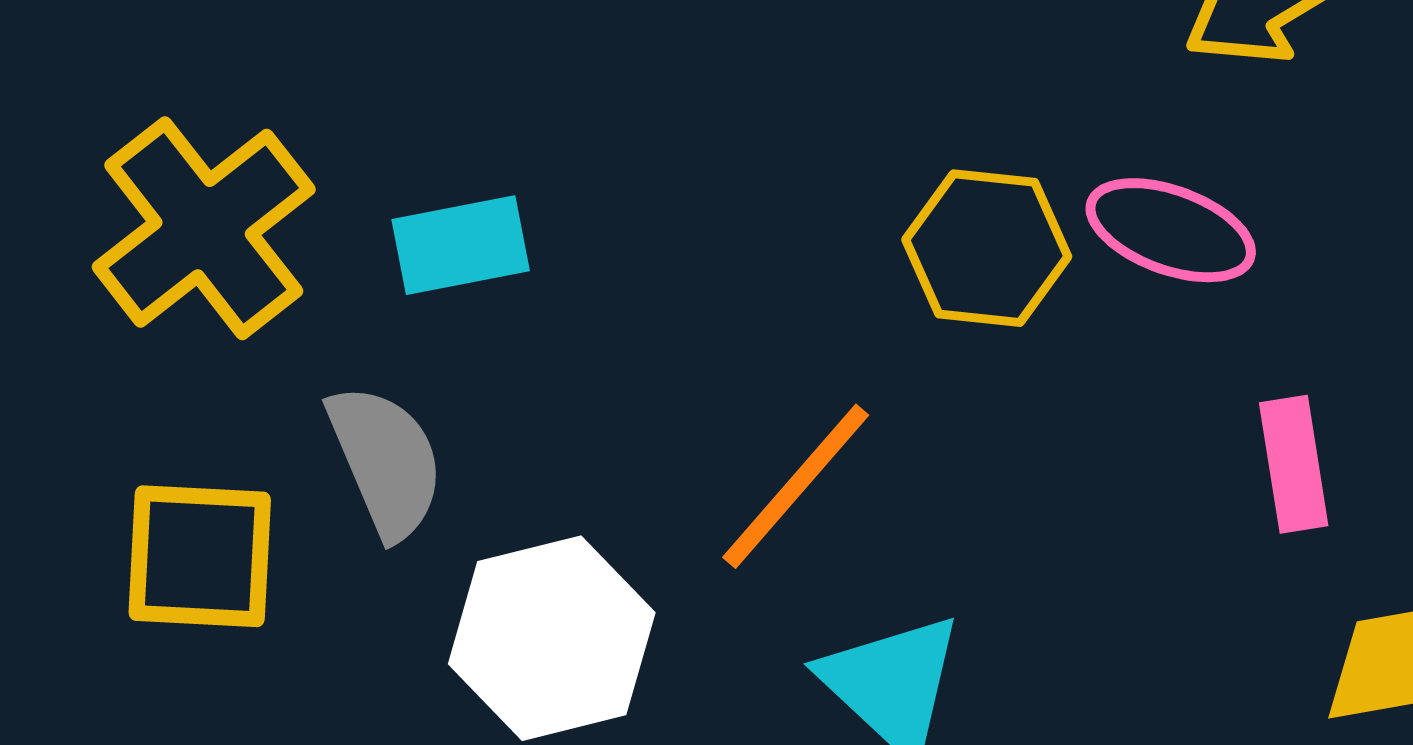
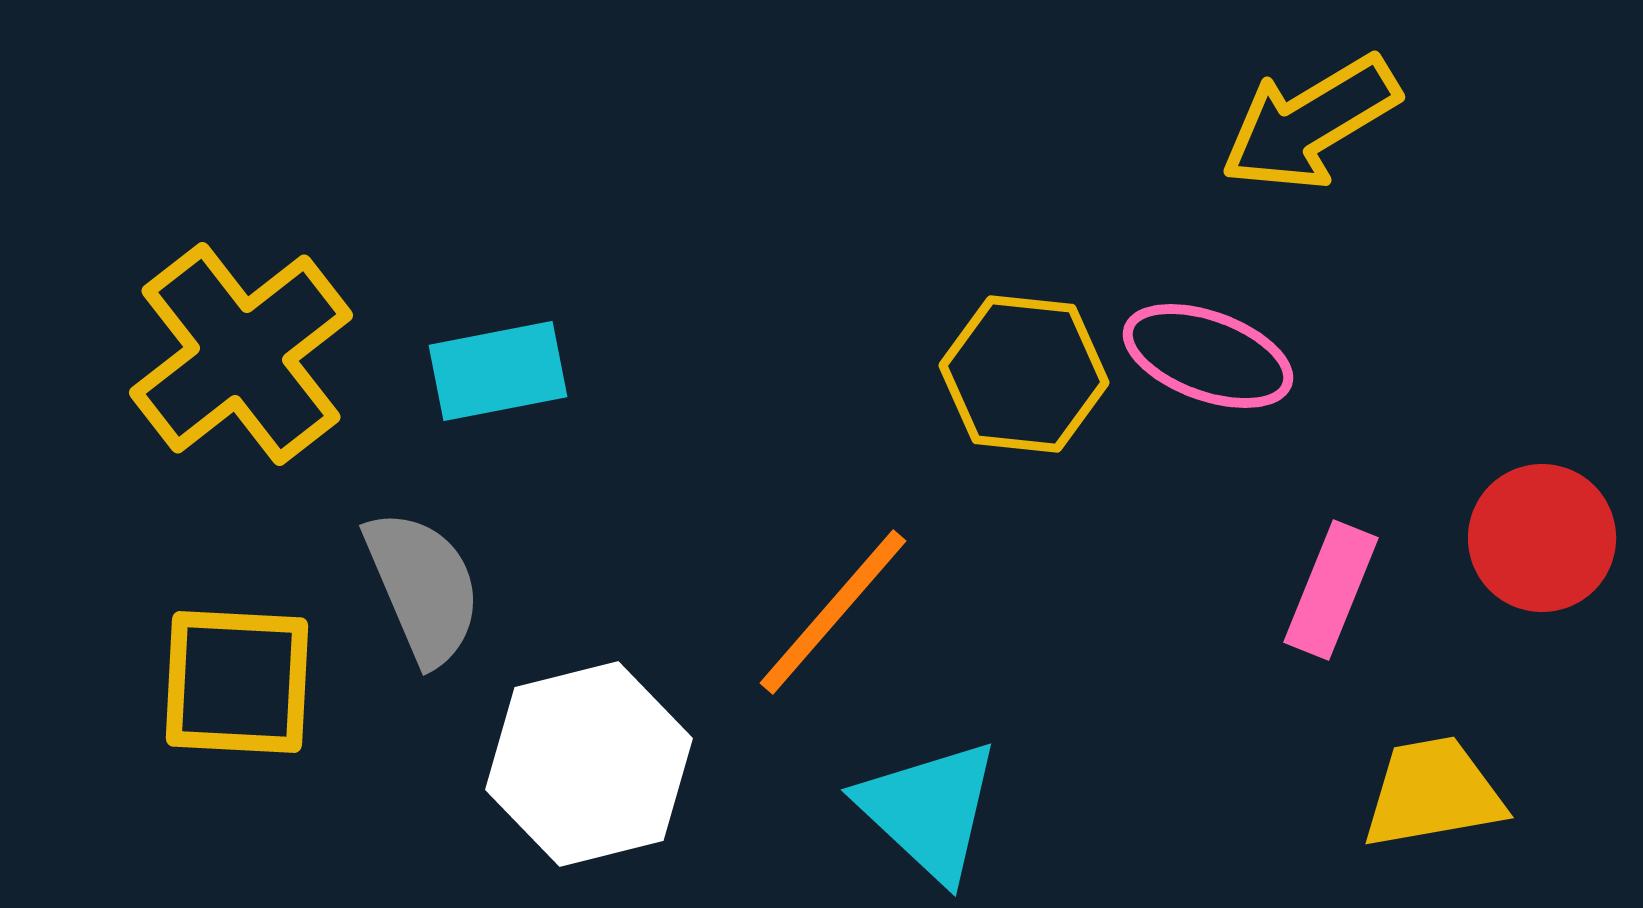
pink rectangle: (1294, 464) -> (1331, 590), turned 31

